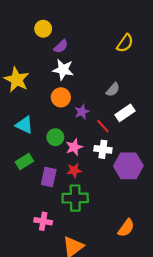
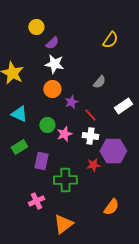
white rectangle: (125, 113) -> (123, 106), moved
red star: (74, 170) -> (93, 165), moved
pink cross: (43, 221) -> (36, 201), turned -35

